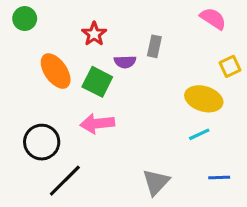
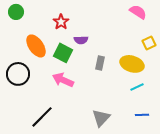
gray rectangle: (154, 46) -> (100, 63), moved
pink arrow: (97, 124) -> (63, 80), turned 30
cyan line: (199, 134) -> (137, 87), moved
black circle: (42, 142) -> (18, 74), moved

